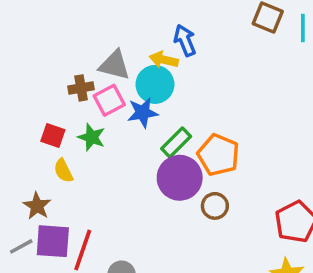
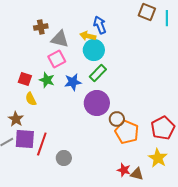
cyan circle: (155, 84) -> (94, 50), moved
brown cross: (81, 88) -> (41, 27), moved
blue star: (143, 113) -> (73, 82), moved
green rectangle: (176, 143) -> (98, 73), moved
orange pentagon: (218, 155) -> (127, 132), moved

